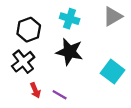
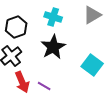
black star: (70, 52) -> (53, 47), turned 30
red arrow: (35, 90) -> (22, 82), size x1.5

